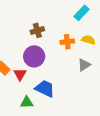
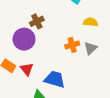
orange cross: (67, 42) -> (72, 45), moved
purple circle: (34, 56) -> (24, 39), moved

